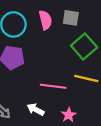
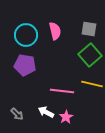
gray square: (71, 18) -> (89, 29), moved
pink star: (69, 115) -> (66, 117), moved

